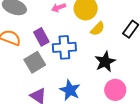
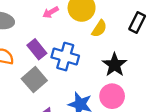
blue cross: (64, 47) -> (65, 57), turned 30
pink circle: (115, 90) -> (112, 96), moved

